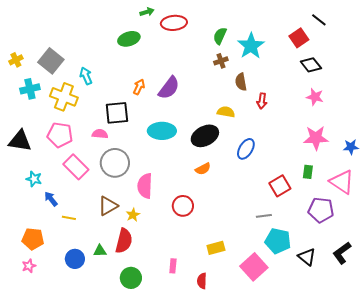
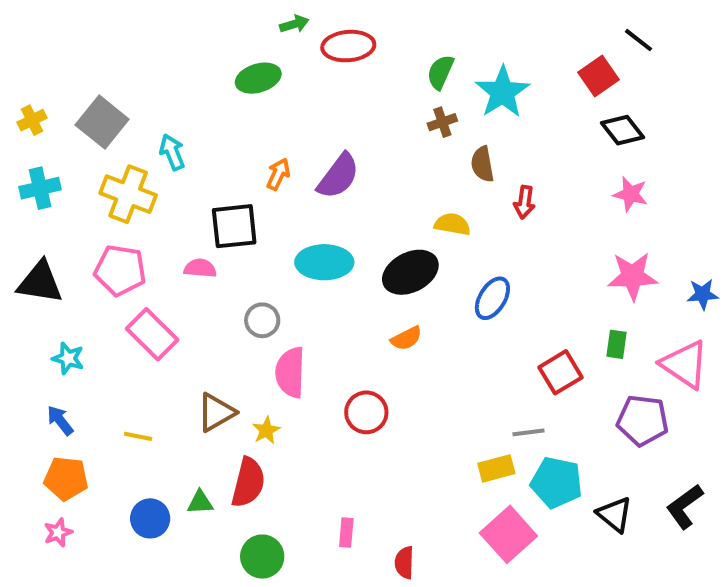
cyan cross: (30, 89) -> (40, 188), moved
gray circle: (115, 163) -> (262, 320), moved, size x0.6
blue arrow: (51, 199) -> (60, 420), moved
yellow rectangle: (216, 248) -> (496, 468), moved

